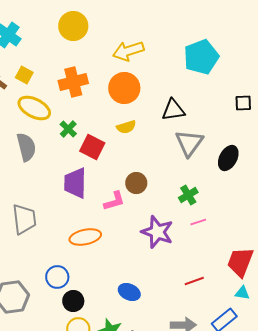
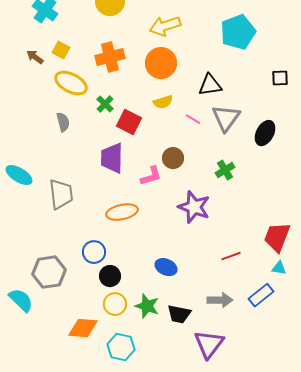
gray semicircle: (26, 147) -> (63, 122), size x0.7
pink line: (198, 222) -> (193, 119), moved, turned 49

